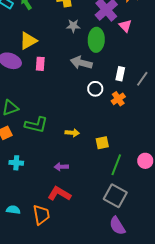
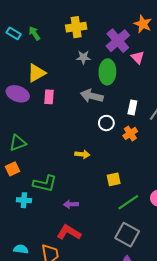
green L-shape: (36, 125) -> (45, 183), moved
yellow arrow: (72, 133) -> (82, 154), moved
green line: (116, 165) -> (128, 202), turned 35

